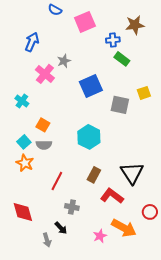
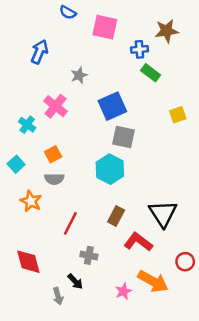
pink square: (85, 22) -> (105, 27), turned 35
pink cross: (45, 74) -> (56, 106), moved
gray square: (120, 105) -> (123, 137), moved
orange square: (43, 125) -> (53, 154), turned 32
cyan square: (24, 142) -> (16, 164), moved

